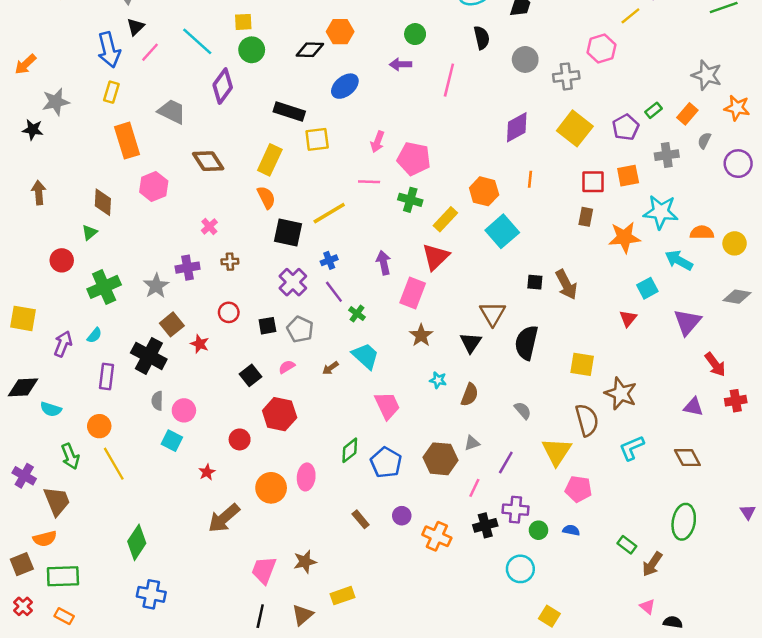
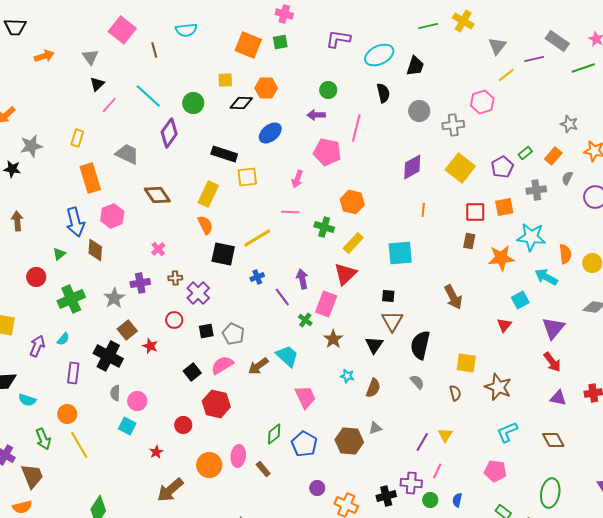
yellow square: (243, 22) -> (225, 80), moved
blue arrow: (109, 50) -> (75, 222), moved
gray star: (707, 75) -> (569, 124), size x0.7
pink pentagon: (414, 159) -> (327, 152), moved
orange hexagon: (484, 191) -> (352, 202), moved
brown diamond: (103, 202) -> (95, 250), moved
cyan square: (502, 231) -> (400, 253), turned 36
orange semicircle: (702, 233) -> (565, 254), turned 84
purple cross: (293, 282) -> (198, 293), moved
black square: (535, 282) -> (388, 296), moved
purple line: (334, 292) -> (282, 297), moved
green cross: (357, 314) -> (305, 320), moved
red arrow: (715, 364) -> (552, 362), moved
pink semicircle: (287, 367) -> (222, 365), size x1.6
brown arrow: (330, 368) -> (258, 366), size x1.5
gray semicircle: (523, 410) -> (417, 382), moved
brown semicircle: (587, 420) -> (455, 393), moved, size x0.6
yellow triangle: (557, 452) -> (445, 435), size x0.6
purple line: (506, 462) -> (422, 442), moved
pink line: (474, 488) -> (437, 471), moved
pink pentagon: (578, 489) -> (495, 471), moved
brown rectangle: (361, 519) -> (263, 469), moved
blue semicircle: (571, 530) -> (457, 500), turned -88

